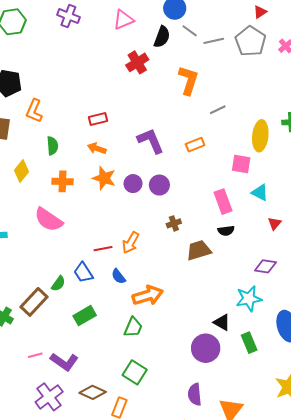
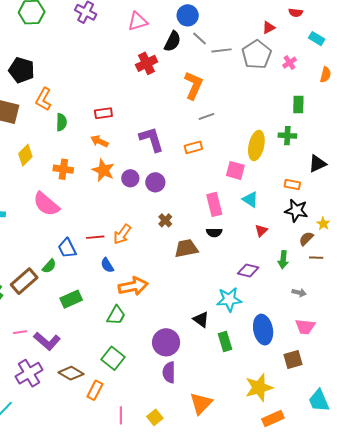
gray line: (218, 110) -> (206, 116), moved
green semicircle: (52, 146) -> (61, 122), moved
brown cross: (174, 223) -> (165, 220), turned -32
blue trapezoid: (83, 273) -> (67, 248), moved
purple circle: (206, 348) -> (166, 342), moved
purple semicircle: (195, 394) -> (169, 372), moved

